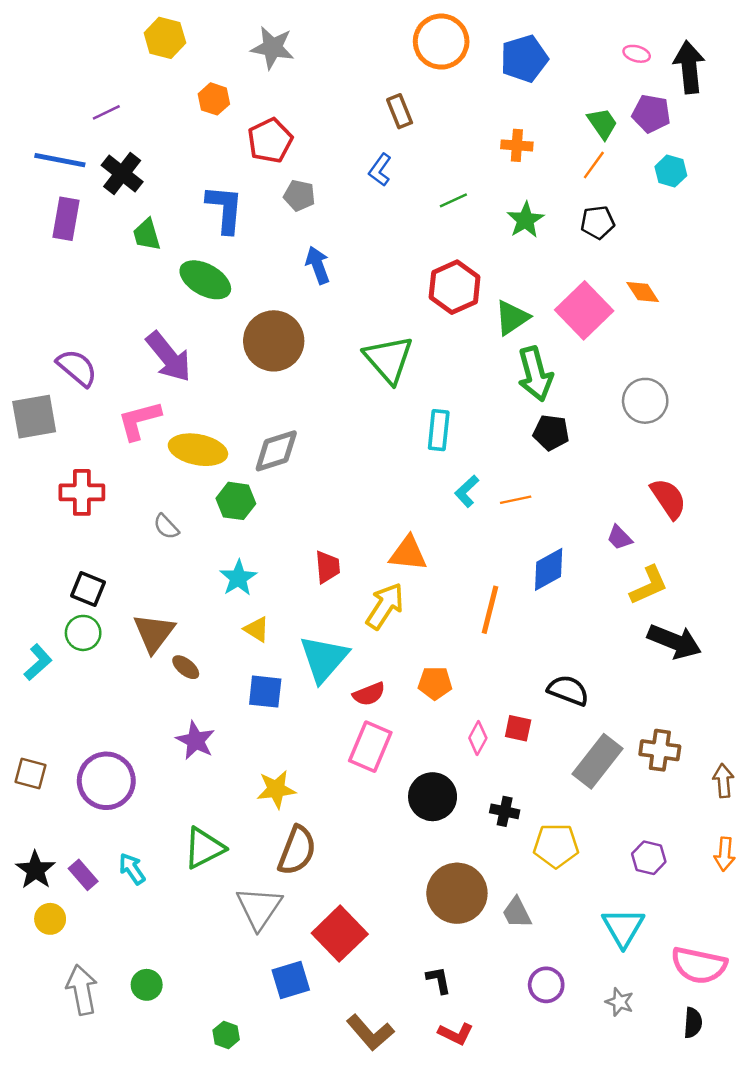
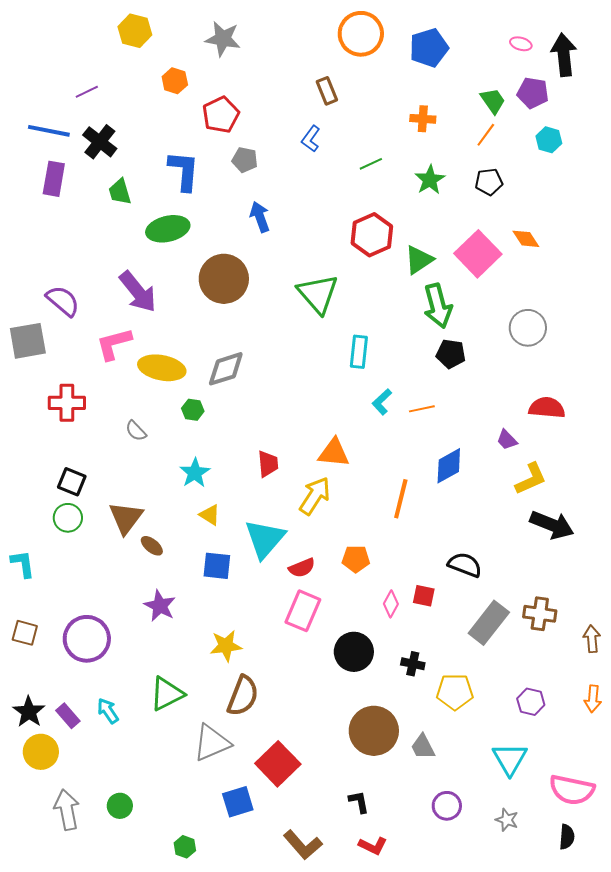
green ellipse: (205, 280) -> (168, 229), turned -42
red semicircle: (668, 499) -> (547, 408), turned -51
green hexagon: (236, 501) -> (193, 410), size x0.7
cyan L-shape: (38, 662) -> (23, 564), moved, turned -56
gray triangle: (259, 908) -> (212, 743), turned 33
yellow circle: (50, 919) -> (41, 752), size x1.4

